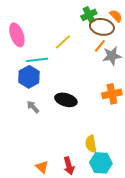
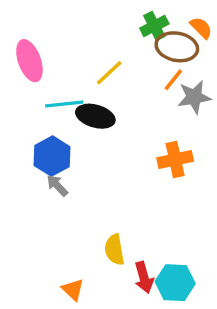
blue hexagon: (29, 77) -> (52, 156), moved
orange cross: (112, 94) -> (175, 159), moved
black ellipse: (66, 100) -> (95, 116), moved
yellow semicircle: (91, 144) -> (114, 250), moved
red arrow: (69, 166) -> (144, 277), moved

